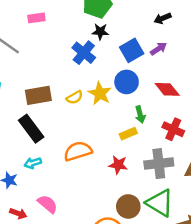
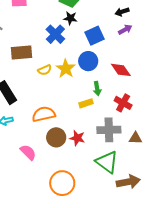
purple arrow: (159, 49) -> (125, 30), moved
brown rectangle: (38, 95) -> (22, 53), moved
red star: (118, 165) -> (77, 138), moved
pink semicircle: (48, 204) -> (28, 152), moved
brown circle: (128, 206) -> (56, 137), moved

